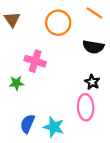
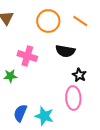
orange line: (94, 13) -> (80, 21), moved
black semicircle: (93, 47) -> (65, 51), moved

